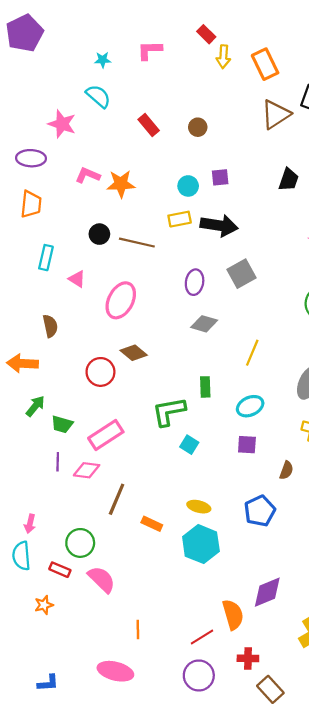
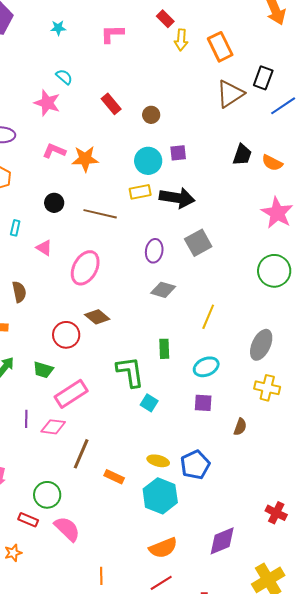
cyan star: (103, 60) -> (58, 28), moved
cyan semicircle: (98, 96) -> (64, 77), size x0.7
pink star: (62, 124) -> (47, 103), moved
brown circle: (198, 127) -> (151, 115), moved
cyan circle: (188, 186) -> (148, 161), size x1.4
black circle: (99, 234) -> (54, 203), moved
cyan rectangle: (46, 258) -> (15, 228), size x0.7
green L-shape: (169, 411) -> (130, 372), turned 92
green trapezoid: (62, 424) -> (43, 370), moved
blue pentagon: (260, 511) -> (195, 465), moved
orange semicircle: (233, 615) -> (163, 548), moved, turned 84

